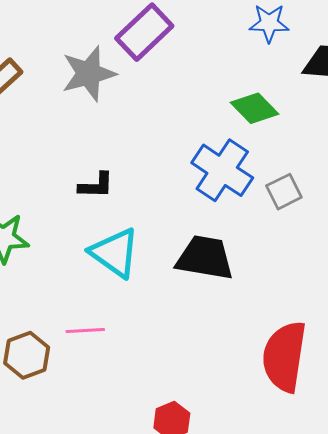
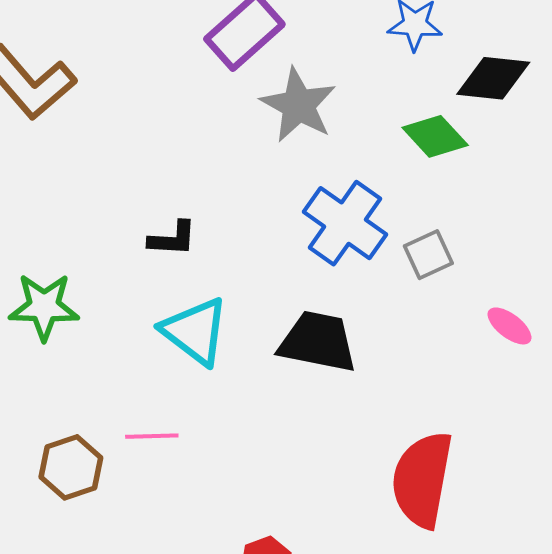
gray star: (89, 74) -> (298, 105), moved, turned -30
green diamond: (254, 108) -> (435, 136), moved

